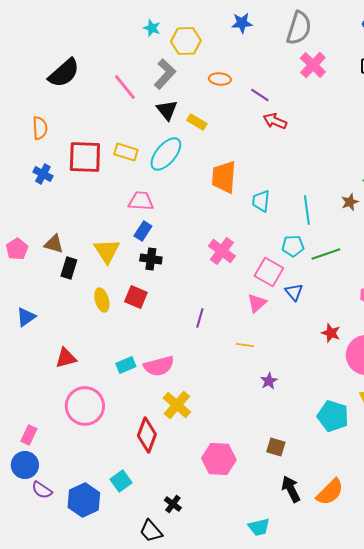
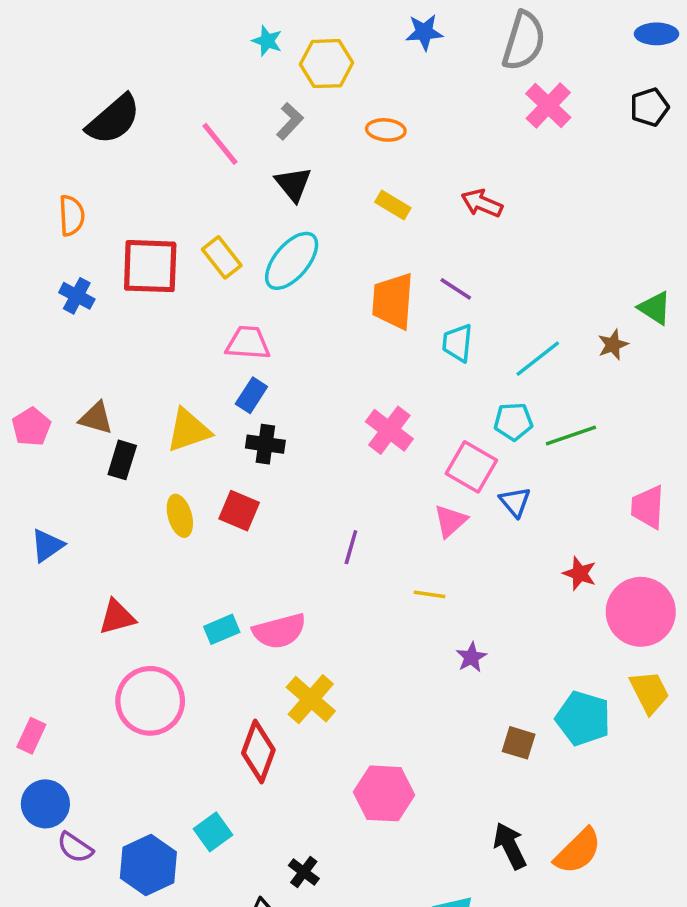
gray L-shape: (165, 74) -> (290, 121), size x0.7
purple line: (260, 95) -> (456, 289), moved
yellow rectangle: (197, 122) -> (393, 205), moved
yellow rectangle: (126, 152) -> (222, 257), turned 35
cyan line: (307, 210) -> (538, 359), turned 60
yellow triangle: (107, 251) -> (189, 430), turned 44
pink rectangle: (29, 435) -> (31, 736), moved
brown square: (276, 447) -> (519, 743), moved

